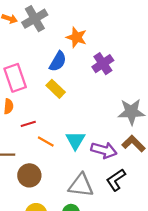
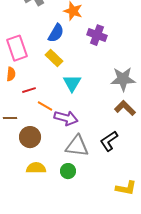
purple cross: (103, 64) -> (97, 35), turned -36
cyan triangle: (75, 140) -> (72, 83), moved
purple arrow: (104, 150) -> (66, 118), moved

